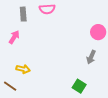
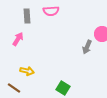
gray arrow: (91, 57) -> (87, 47), moved
green square: (79, 86) -> (63, 88), moved

